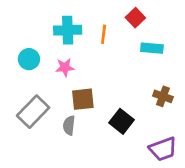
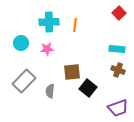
red square: (135, 18) -> (119, 13), moved
cyan rectangle: (152, 48) -> (117, 49), moved
brown square: (83, 99) -> (72, 72), moved

